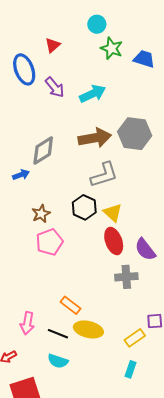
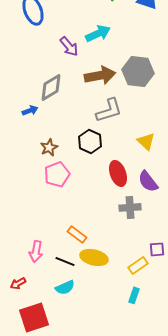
purple arrow: (55, 87) -> (69, 46), moved
yellow triangle: (113, 213) -> (146, 141), moved
cyan semicircle: (58, 361) -> (65, 287), turned -42

